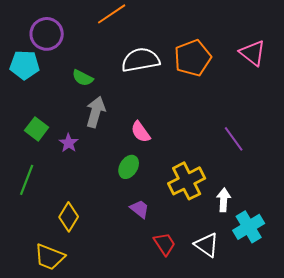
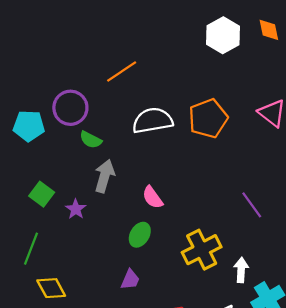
purple circle: (47, 34) -> (70, 108), moved
purple trapezoid: (140, 209) -> (130, 280), moved, turned 75
yellow diamond: (69, 217) -> (51, 288), moved, turned -60

